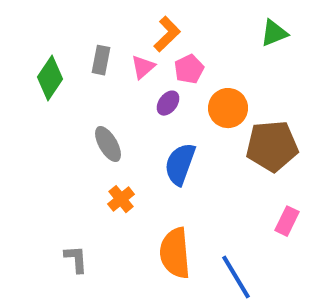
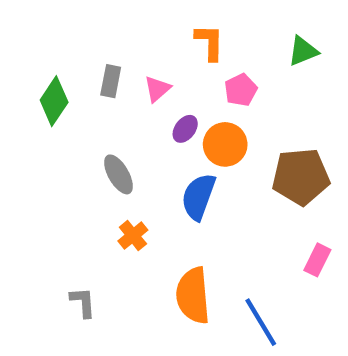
orange L-shape: (167, 34) -> (210, 42), moved, turned -45
pink pentagon: (189, 69) -> (241, 90), moved
orange circle: (228, 108) -> (225, 144), moved

